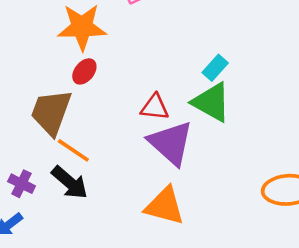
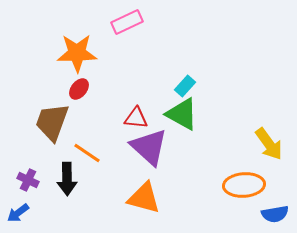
orange line: (73, 150) -> (87, 153), moved
black arrow: (70, 182) -> (67, 179), turned 48

